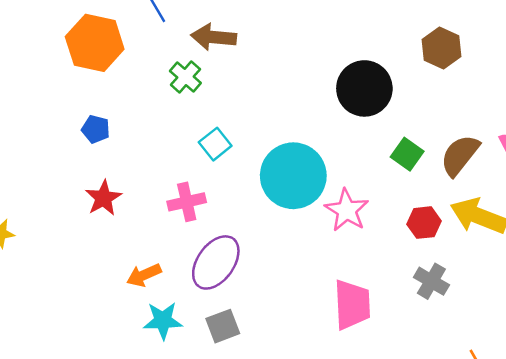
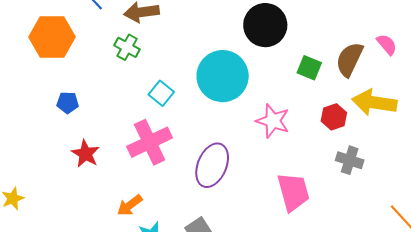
cyan circle: (293, 176) -> (223, 76), moved
pink cross: (187, 202) -> (150, 142), size x1.5
purple ellipse: (216, 262) -> (212, 165), moved

